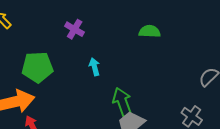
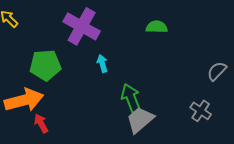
purple cross: (75, 29) -> (82, 26), size x1.8

